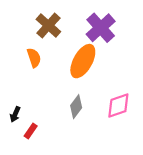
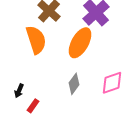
orange semicircle: (34, 58) -> (36, 40), size x1.6

